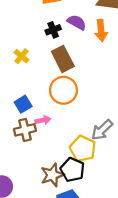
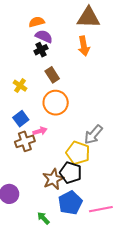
purple semicircle: (77, 22) -> (44, 36), moved
yellow cross: (22, 56) -> (20, 86), moved
brown rectangle: (63, 59) -> (52, 75), size x0.7

